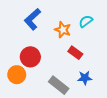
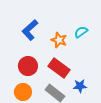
red rectangle: (75, 53) -> (59, 68), moved, size x1.5
orange circle: (17, 75) -> (23, 92), moved

